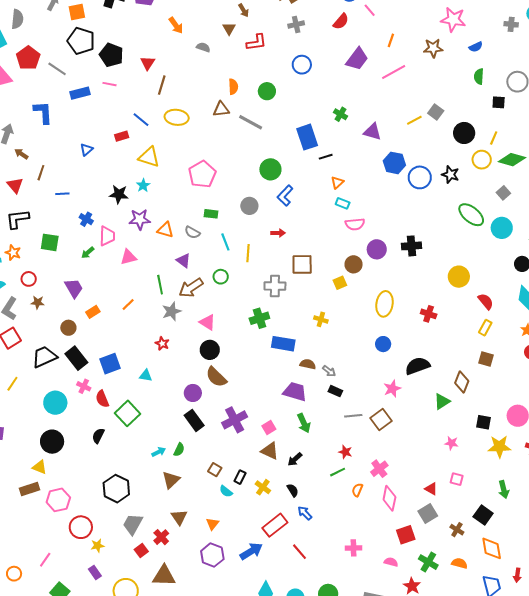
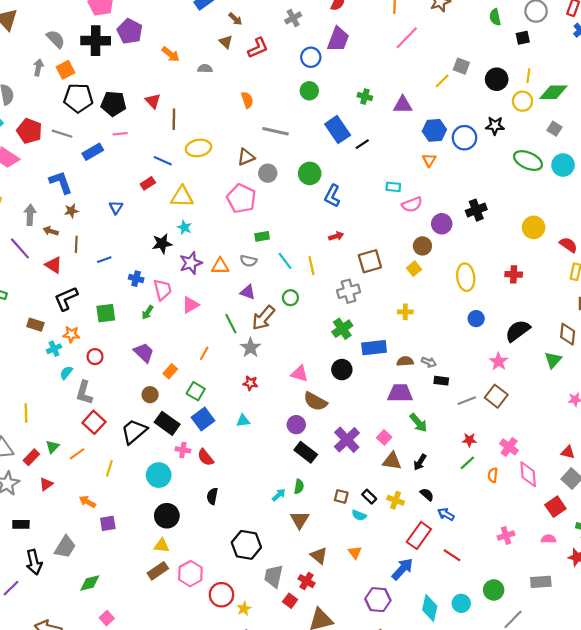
purple trapezoid: (357, 59) -> (338, 39), moved
green circle: (267, 91) -> (309, 91), moved
brown triangle: (221, 109) -> (246, 157), moved
orange triangle: (337, 182) -> (429, 160), moved
gray circle: (249, 206) -> (268, 173), moved
brown star: (38, 302) -> (71, 211), moved
pink triangle: (207, 322) -> (299, 374), moved
black circle: (210, 350) -> (342, 370), moved
green square: (127, 413) -> (196, 391), moved, size x0.7
black rectangle: (240, 477) -> (369, 497), turned -56
purple hexagon: (212, 555) -> (378, 600), moved

